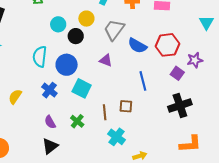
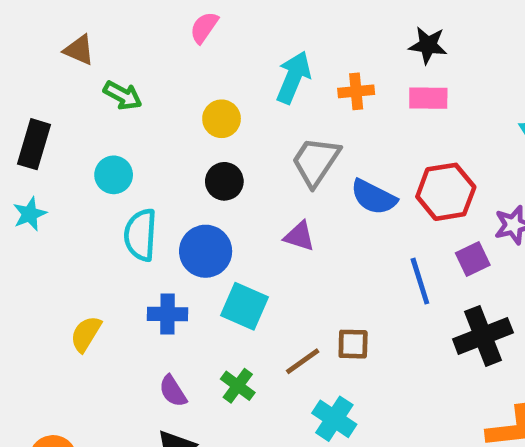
yellow circle: (86, 19) -> (222, 119), moved
cyan circle: (58, 24) -> (114, 175), moved
purple square: (177, 73) -> (473, 259), turned 32
blue line: (143, 81) -> (420, 281), moved
blue cross: (49, 90) -> (168, 314), turned -35
brown line: (105, 112) -> (303, 361), turned 63

